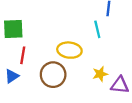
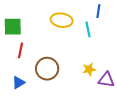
yellow ellipse: (69, 50) -> (62, 20), moved
blue triangle: (12, 76) -> (18, 82), moved

